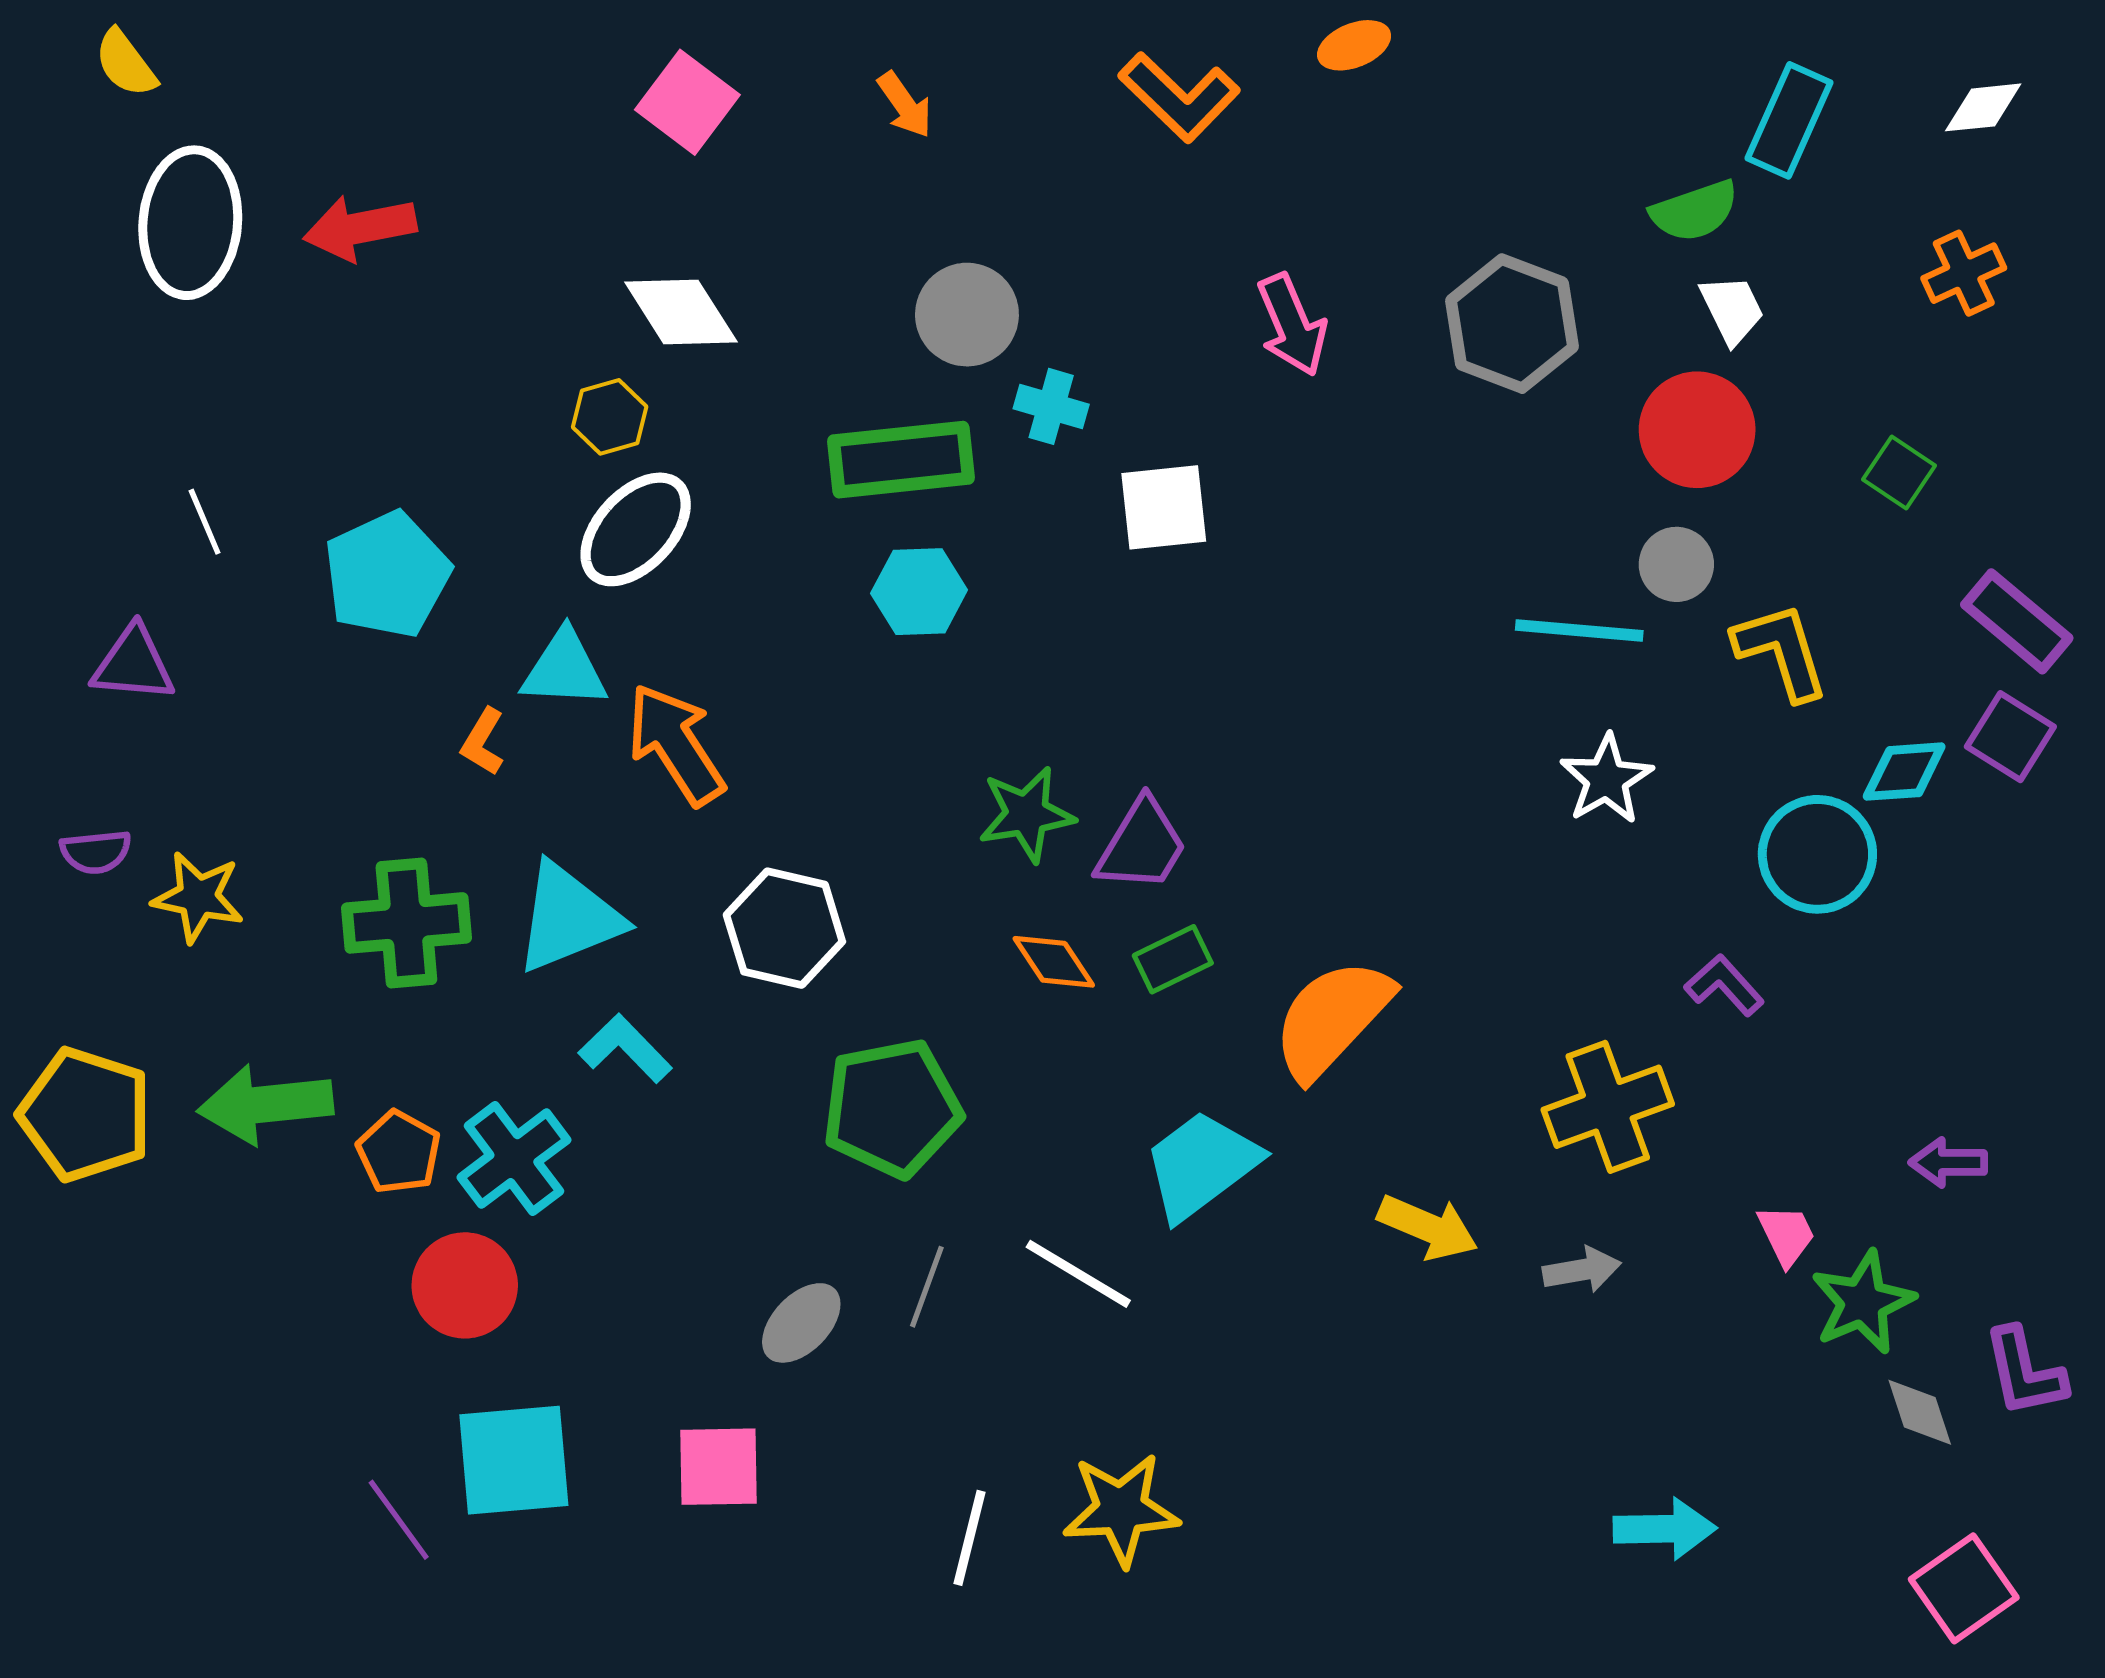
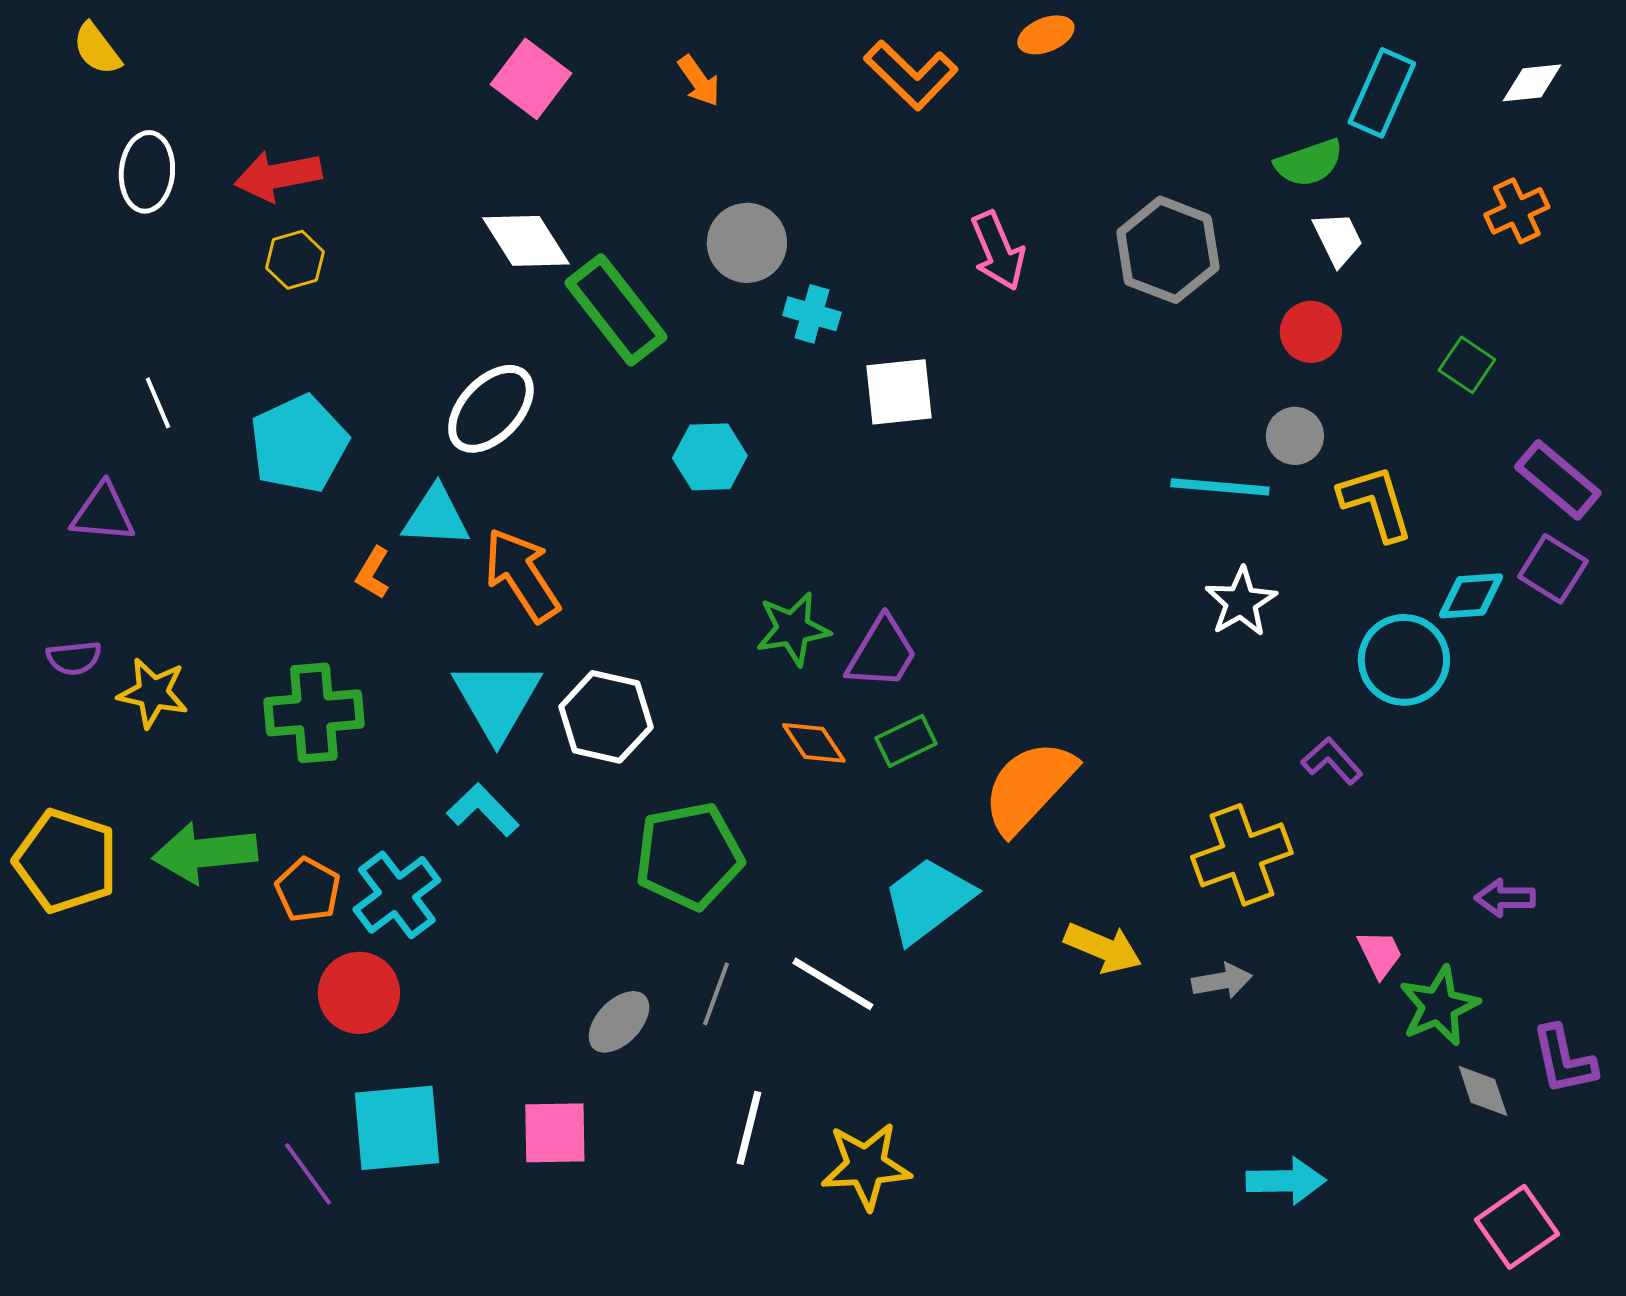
white ellipse: (190, 223) -> (147, 172), size x0.7
yellow hexagon: (610, 417) -> (295, 260), moved
red circle: (1697, 430) -> (1311, 332), size x0.7
green rectangle: (901, 460) -> (616, 310), moved, turned 58
cyan triangle: (568, 918) -> (497, 700), moved, turned -38
white line: (970, 1538) -> (749, 1128), moved

